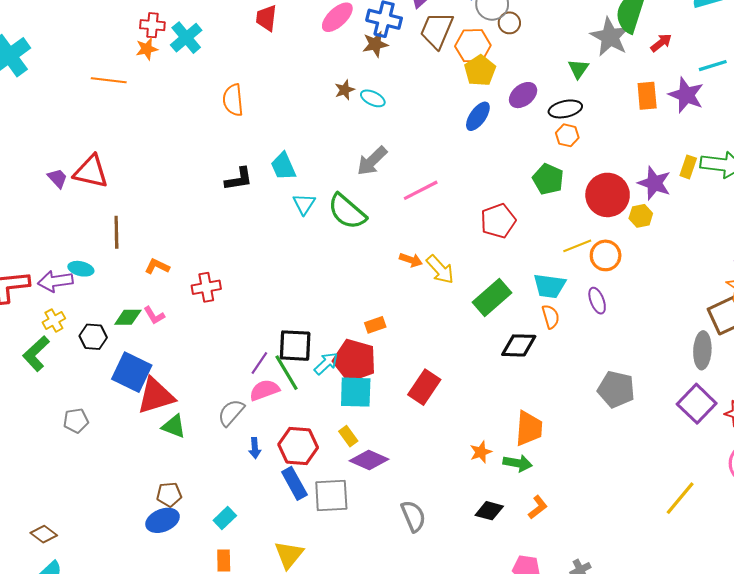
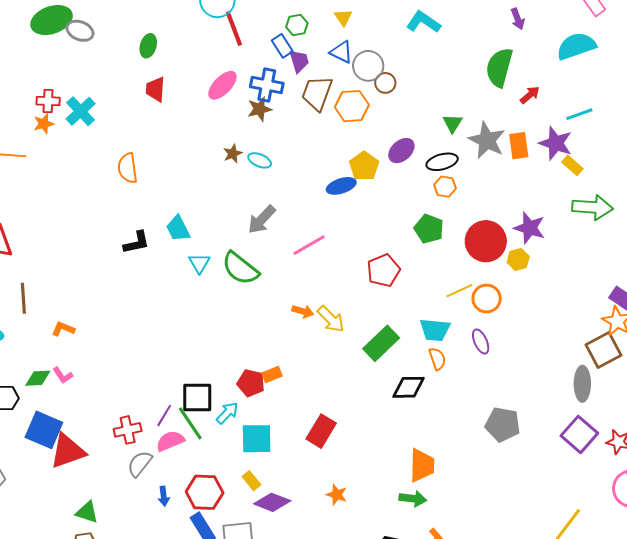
gray star: (610, 37) -> (487, 140), moved
yellow pentagon: (480, 71) -> (364, 166), moved
blue ellipse: (478, 116) -> (341, 186), moved, turned 40
yellow rectangle: (688, 167) -> (572, 165), moved, turned -65
red cross: (206, 287) -> (128, 430), moved
red pentagon: (354, 360) -> (251, 383), moved, size x0.7
green triangle: (174, 426) -> (87, 512), moved
orange star: (481, 452) -> (337, 495), moved, turned -30

